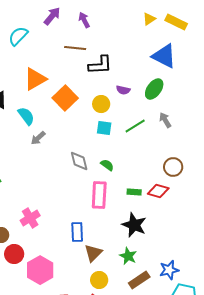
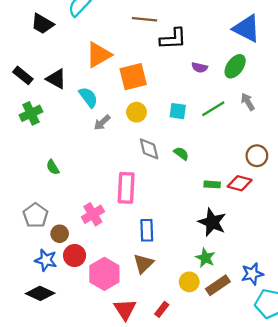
orange square: (65, 98) -> (133, 77), turned 30
yellow circle: (101, 104) -> (136, 112), moved
pink rectangle: (99, 195) -> (126, 188), moved
brown triangle: (93, 253) -> (143, 264), moved
yellow circle: (99, 280) -> (189, 282), moved

